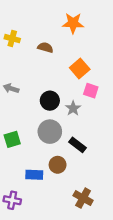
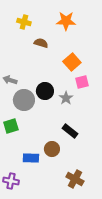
yellow cross: (12, 39) -> (24, 22), moved
pink square: (91, 91) -> (82, 82), turned -32
gray circle: (50, 132) -> (24, 100), moved

